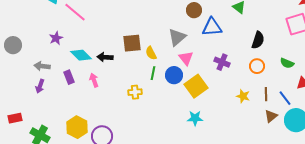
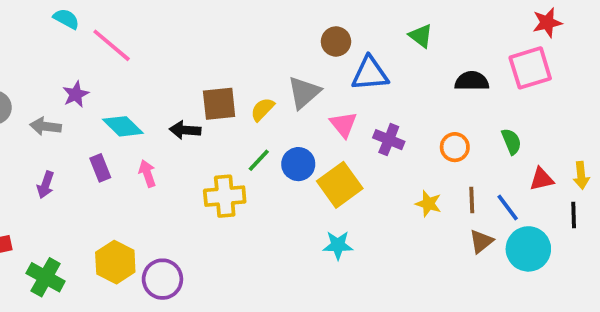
black semicircle: (258, 40) -> (472, 81), moved, turned -108
yellow semicircle: (151, 53) -> (262, 109), moved, turned 72
black arrow: (105, 57) -> (185, 130), moved
pink triangle: (186, 58) -> (344, 124), moved
green semicircle: (287, 63) -> (511, 141), turned -136
gray arrow: (42, 66) -> (46, 126), moved
green line: (153, 73) -> (259, 160), turned 32
yellow cross: (135, 92) -> (225, 196), size x1.5

